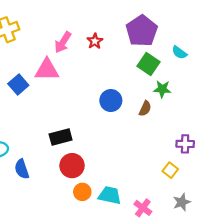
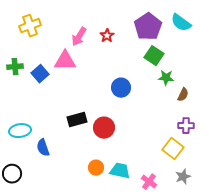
cyan semicircle: (179, 53) -> (181, 23), moved, size x1.5
brown semicircle: (145, 109) -> (183, 95), moved
red circle: (72, 166) -> (104, 128), moved
yellow square: (170, 170) -> (173, 149), size x1.5

